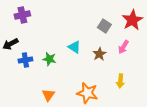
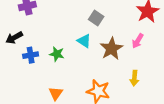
gray square: (104, 26) -> (96, 18), moved
brown star: (99, 54) -> (111, 49), size x1.5

